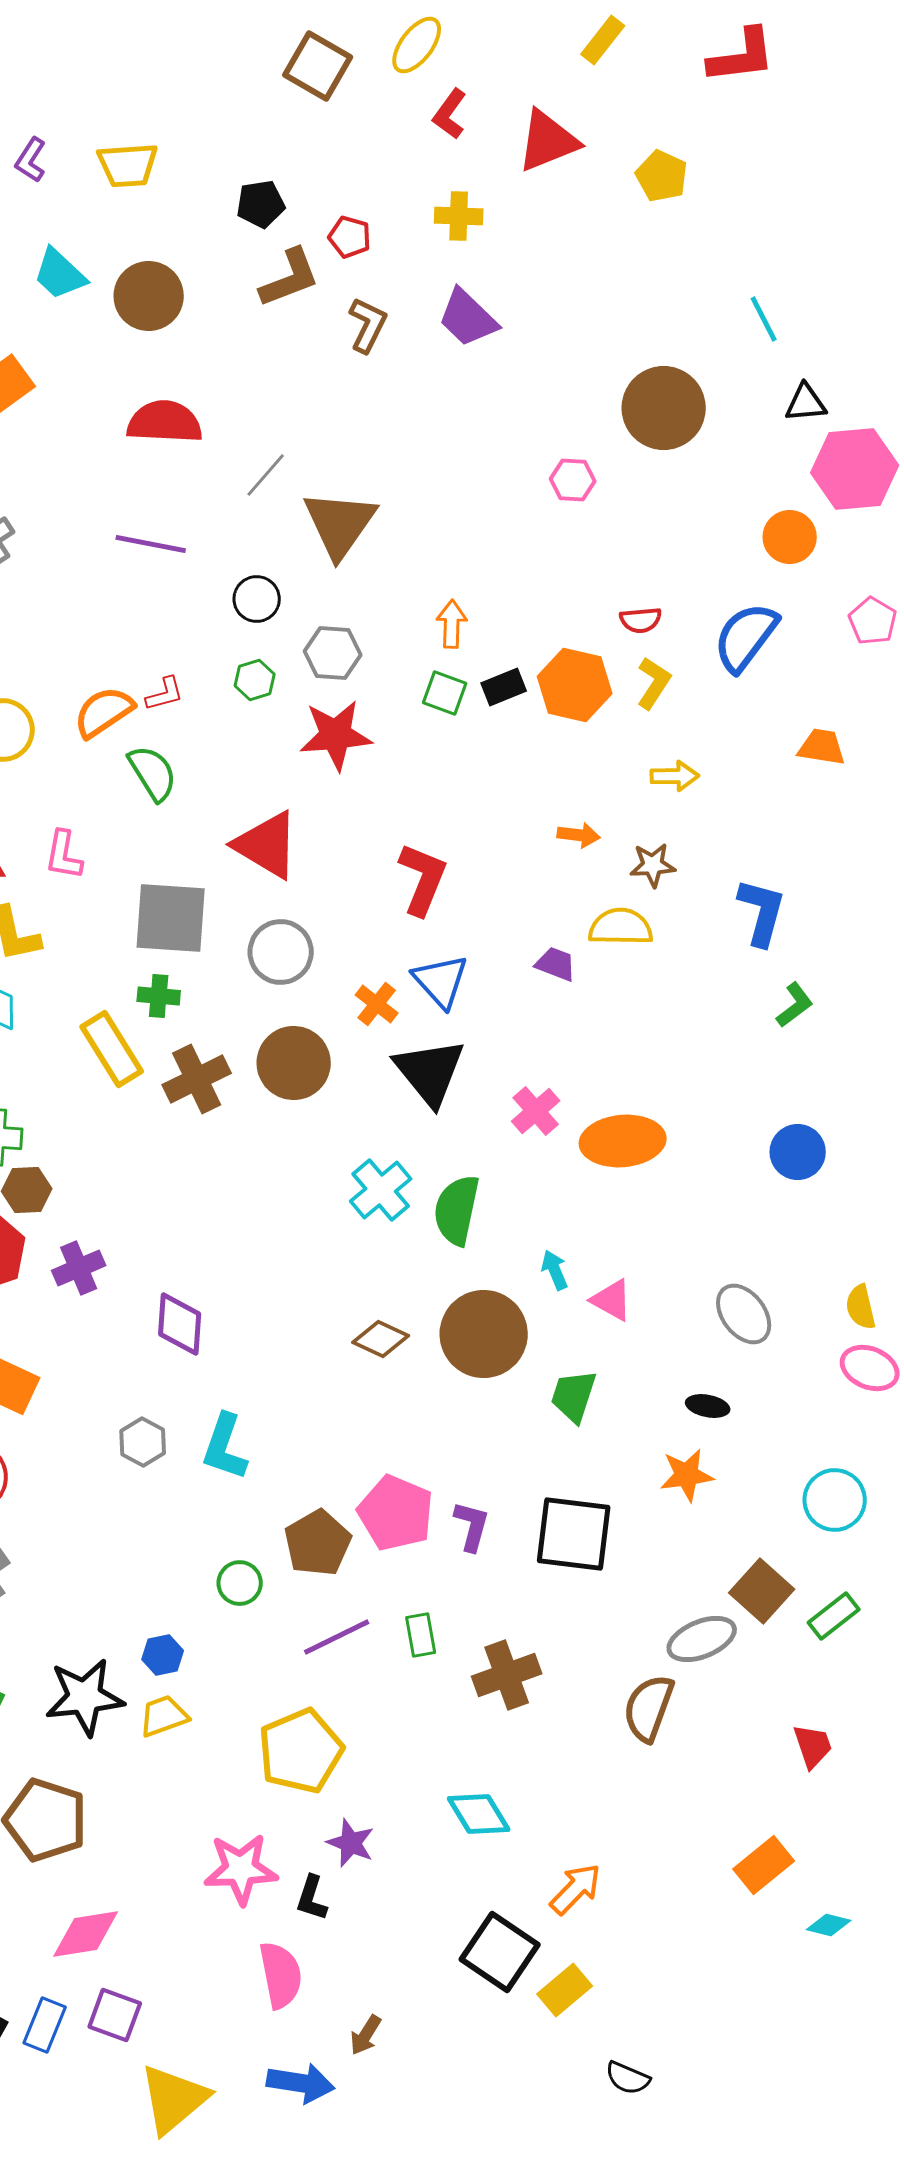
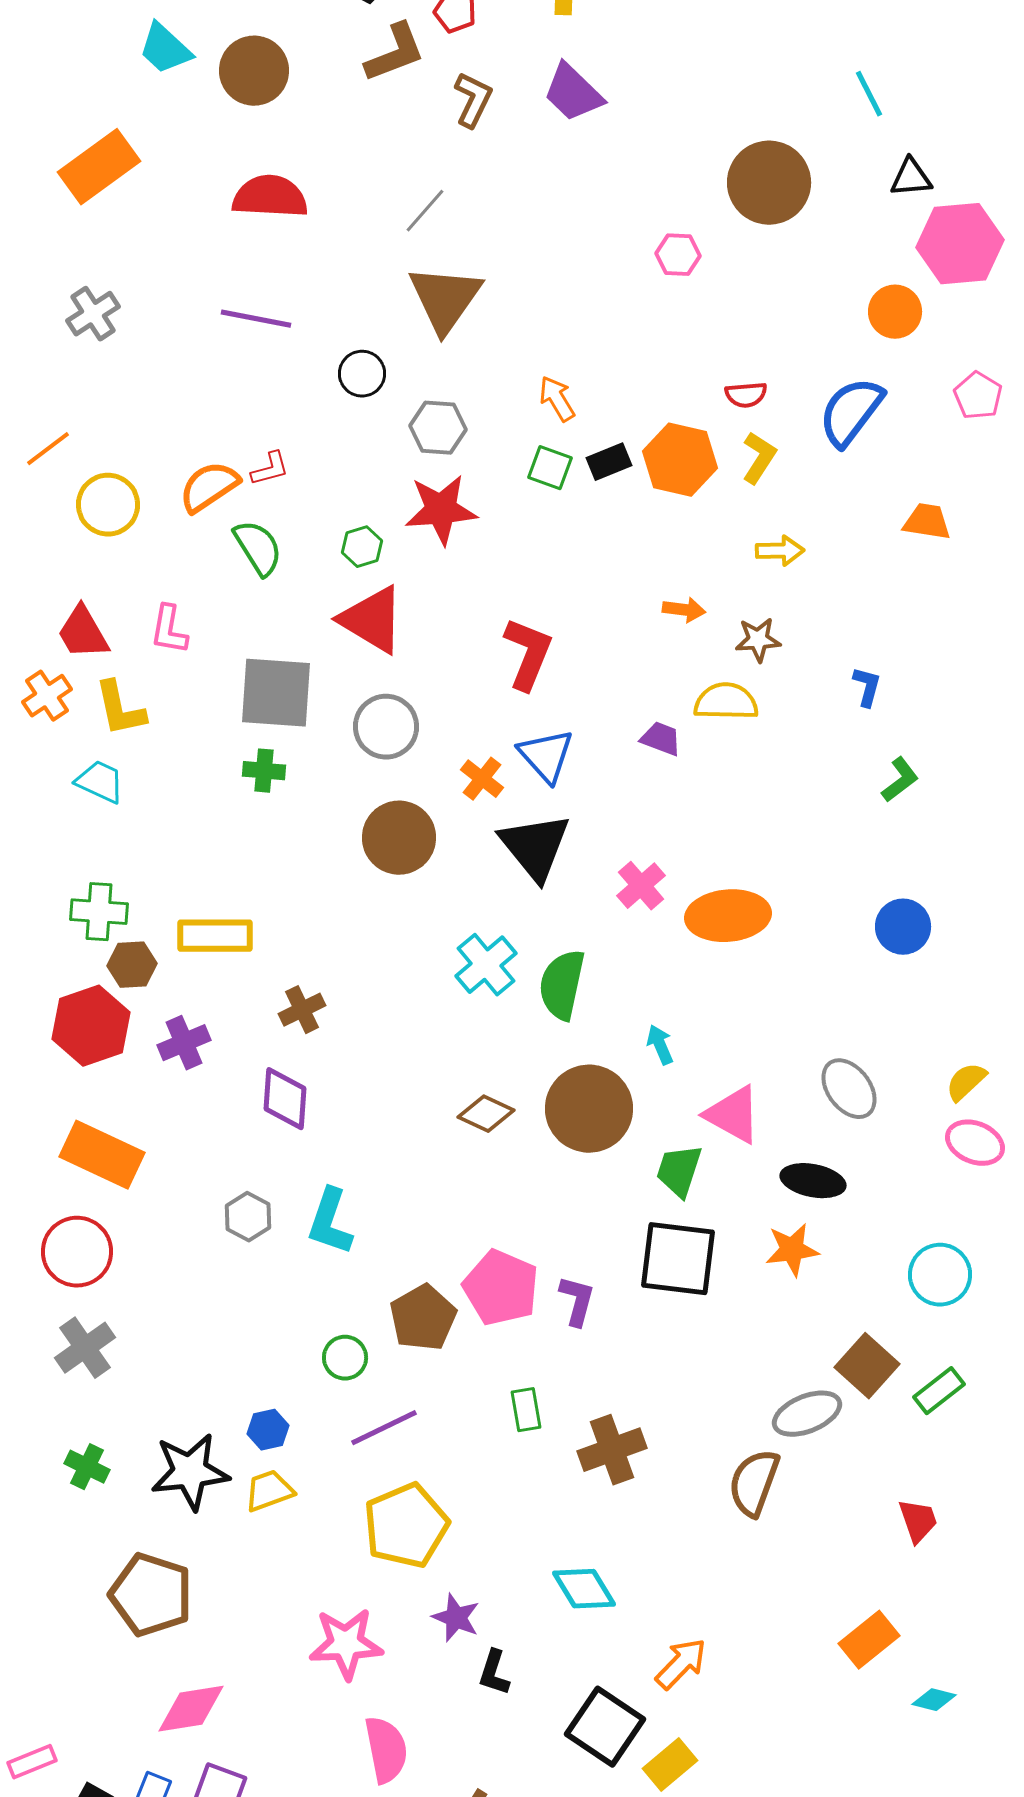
gray line: (266, 475) -> (425, 211), moved
orange arrow: (452, 624) -> (557, 399), turned -33
green hexagon: (255, 680) -> (362, 547), moved
blue L-shape: (762, 912) -> (867, 687), size x0.6
yellow rectangle: (112, 1049) -> (215, 936), moved, turned -58
brown cross: (197, 1079) -> (302, 1010), moved, size x0.7
pink triangle: (612, 1300) -> (733, 1115), moved, size x1.4
yellow semicircle: (861, 1307) -> (966, 1082), turned 60
black ellipse: (708, 1406) -> (813, 1181), size x1.5
black square: (574, 1534) -> (678, 1259), moved
purple line: (337, 1637) -> (384, 1428), moved
black L-shape: (312, 1898) -> (494, 1673), moved

